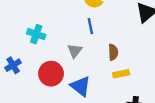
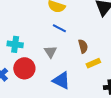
blue line: (90, 26) -> (59, 28), turned -40
red circle: (51, 74) -> (24, 68), moved

